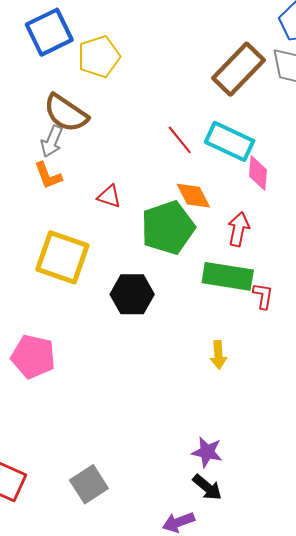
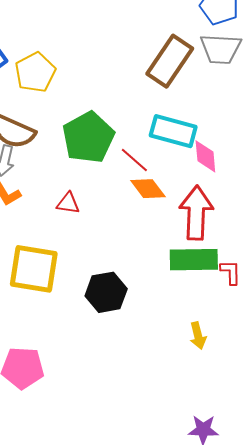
red line: (180, 140) -> (134, 160), moved
green pentagon: (168, 228) -> (88, 137), moved
red arrow: (238, 229) -> (196, 213), size x1.6

